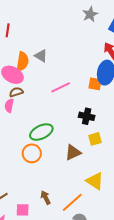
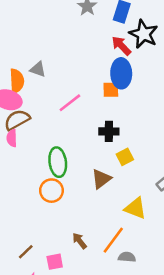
brown semicircle: (16, 92) -> (17, 120), size x1.5
green ellipse: (41, 132) -> (58, 162), turned -60

